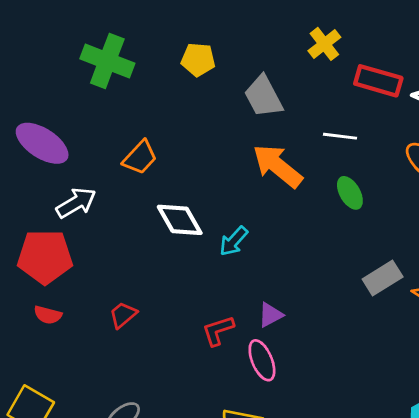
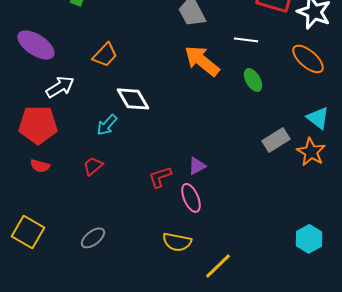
cyan arrow: (234, 241) -> (107, 125), moved

